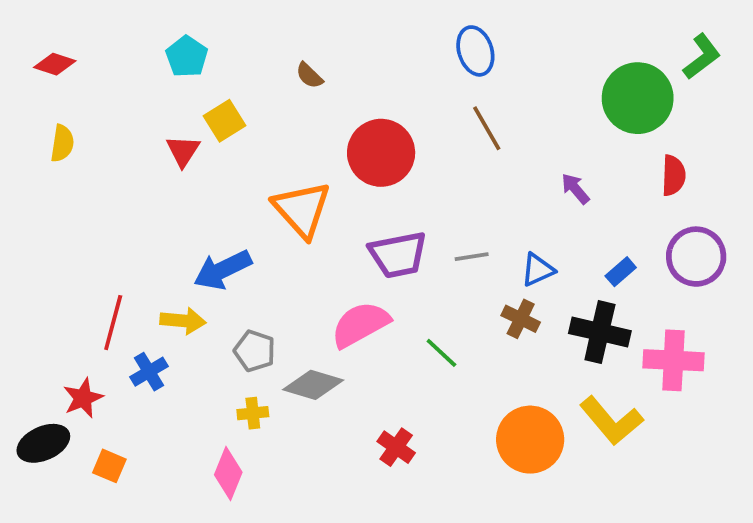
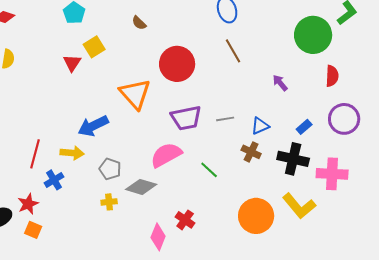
red star: (83, 398) -> (28, 204), moved
pink diamond: (228, 474) -> (158, 237), moved

